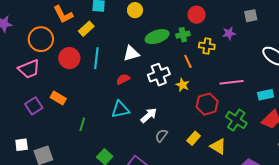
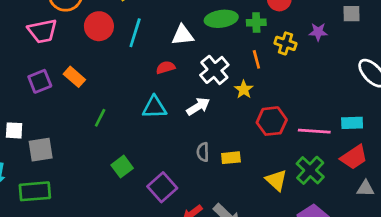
white cross: (159, 75) -> (214, 70), turned -30
pink line: (232, 82) -> (314, 131), moved
white arrow: (149, 115) -> (198, 106), moved
green cross: (236, 120) -> (310, 170), moved
gray semicircle: (161, 136) -> (203, 152), turned -48
yellow rectangle: (194, 138) -> (231, 158), moved, turned 32

